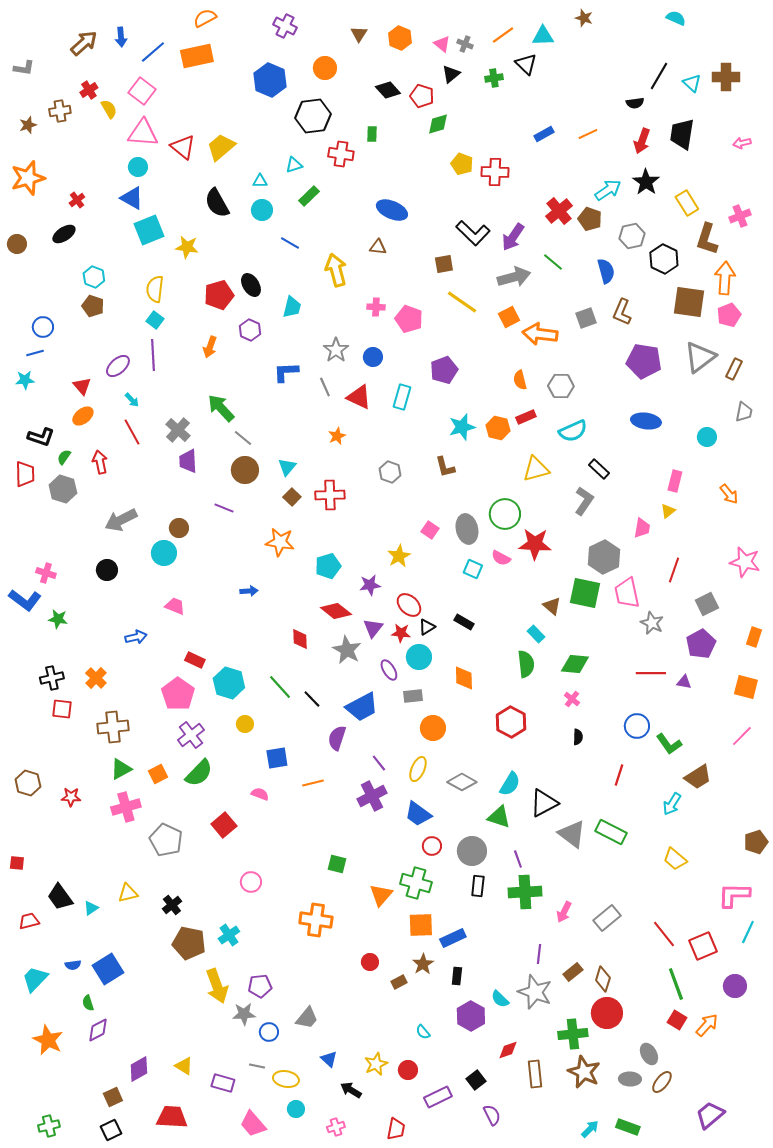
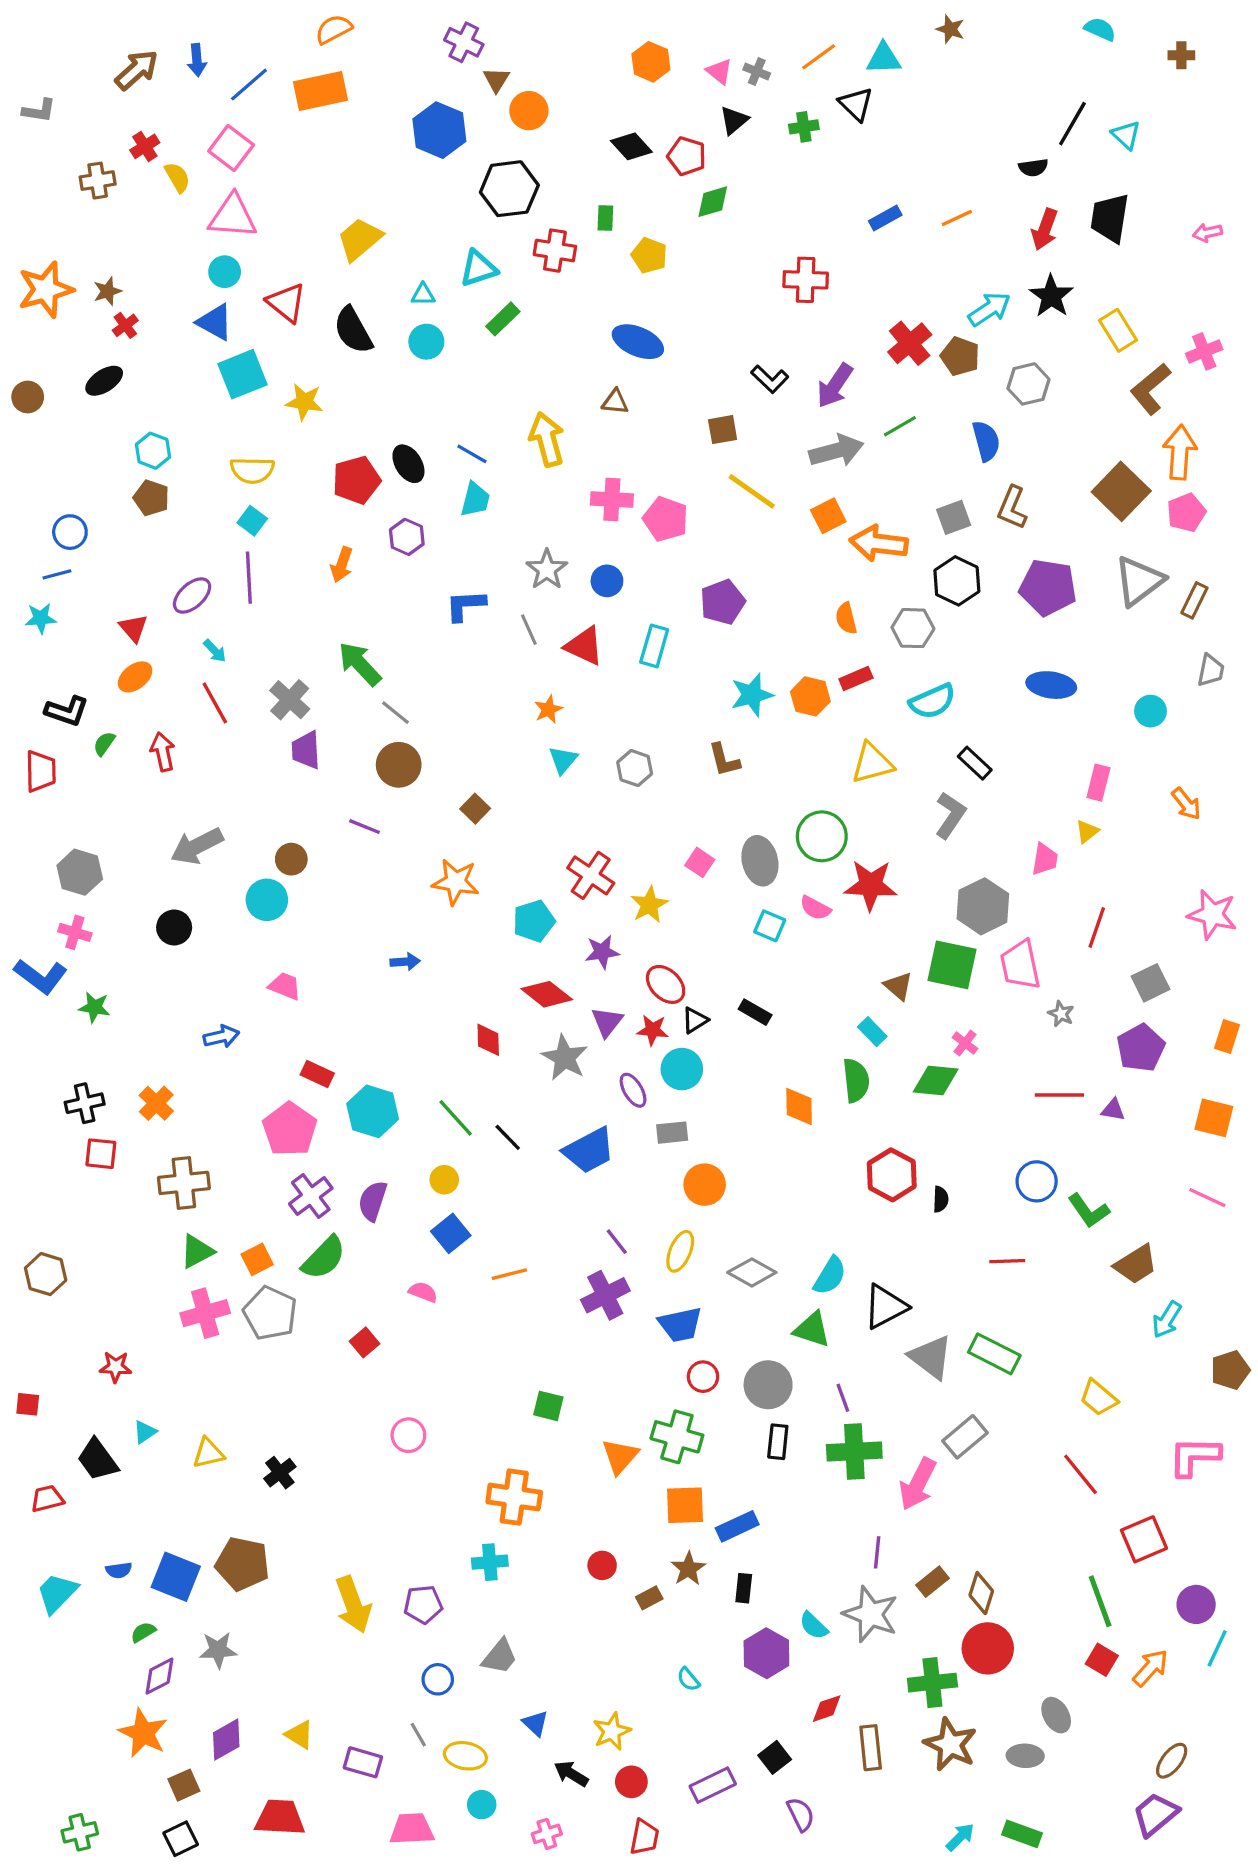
brown triangle: (359, 34) -> (496, 80), moved
brown cross: (726, 77) -> (1181, 55), moved, size x0.6
brown star: (28, 125) -> (107, 291), moved
red triangle: (183, 147) -> (286, 303), moved
yellow pentagon: (462, 164) -> (649, 255), moved
cyan triangle: (294, 165) -> (478, 268), size x1.4
black L-shape: (473, 233) -> (770, 379), size x0.7
brown L-shape: (707, 239) -> (1151, 389), turned 32
blue line: (290, 243) -> (472, 454), moved
black hexagon: (664, 259) -> (957, 581), moved
green line: (553, 262) -> (900, 426), turned -70
yellow semicircle: (155, 289) -> (252, 470), turned -96
brown square: (689, 302) -> (1121, 491), turned 36
pink cross: (376, 307) -> (612, 500), size x1.4
cyan triangle: (287, 467) -> (563, 760), moved
gray hexagon: (63, 489) -> (80, 872), moved
red cross: (330, 495) -> (591, 875), moved, turned 36
gray star: (652, 623) -> (1061, 1014), size x0.7
orange diamond: (464, 678) -> (799, 1106), moved
pink cross: (572, 699) -> (965, 1043), moved
red hexagon: (511, 722) -> (892, 1175), moved
yellow circle: (245, 724) -> (444, 1180), moved
pink line: (742, 736) -> (1207, 1198), turned 70
purple semicircle: (337, 738) -> (373, 1201), moved
blue square: (277, 758) -> (451, 1233), turned -30
red line: (619, 775) -> (1007, 1261), turned 70
red star: (71, 797) -> (116, 1367), moved
cyan arrow: (672, 804) -> (1167, 1320), moved
blue trapezoid: (418, 814) -> (680, 1325), turned -48
red square: (224, 825) -> (365, 1342), size x0.7
gray pentagon: (166, 840) -> (270, 1313), moved
cyan triangle: (91, 908) -> (145, 1432), moved
pink arrow: (564, 912) -> (918, 1484), size x1.5
gray rectangle: (607, 918) -> (965, 1437), moved
cyan line: (748, 932) -> (1217, 1648), moved
red line: (664, 934) -> (1081, 1474), moved
cyan cross: (229, 935) -> (490, 1562), moved, turned 30
brown pentagon: (189, 943) -> (242, 1564), moved
blue square: (108, 969) -> (176, 1577), turned -36
green semicircle: (88, 1003) -> (143, 1632), turned 77
gray star: (244, 1014) -> (218, 1650), moved
orange star: (48, 1040) -> (143, 1733), moved
gray line: (257, 1066) -> (418, 1735), turned 49
red circle: (408, 1070) -> (631, 1782), moved
brown ellipse: (662, 1082) -> (1172, 1761), moved
pink trapezoid: (253, 1124) -> (412, 1829), turned 128

